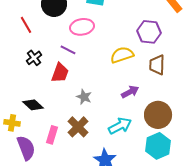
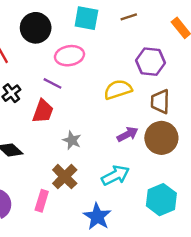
brown circle: (158, 115) -> (161, 138), moved
pink rectangle: (52, 135) -> (42, 201), moved

